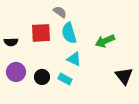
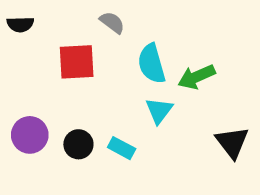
cyan semicircle: (69, 33) -> (152, 64), moved
black semicircle: (11, 42) -> (20, 24), moved
cyan triangle: (74, 59) -> (159, 111), moved, turned 42

